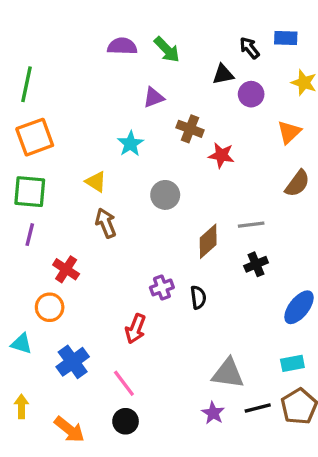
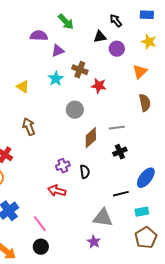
blue rectangle: (286, 38) -> (147, 15), moved
purple semicircle: (122, 46) -> (39, 36), moved
cyan star: (131, 144) -> (56, 79), moved
yellow triangle: (96, 182) -> (23, 87), moved
brown semicircle: (297, 183) -> (145, 103), turned -48
gray circle: (165, 195) -> (75, 110), moved
red arrow: (135, 329) -> (57, 191), moved, turned 84
black line: (258, 408) -> (121, 194), moved

